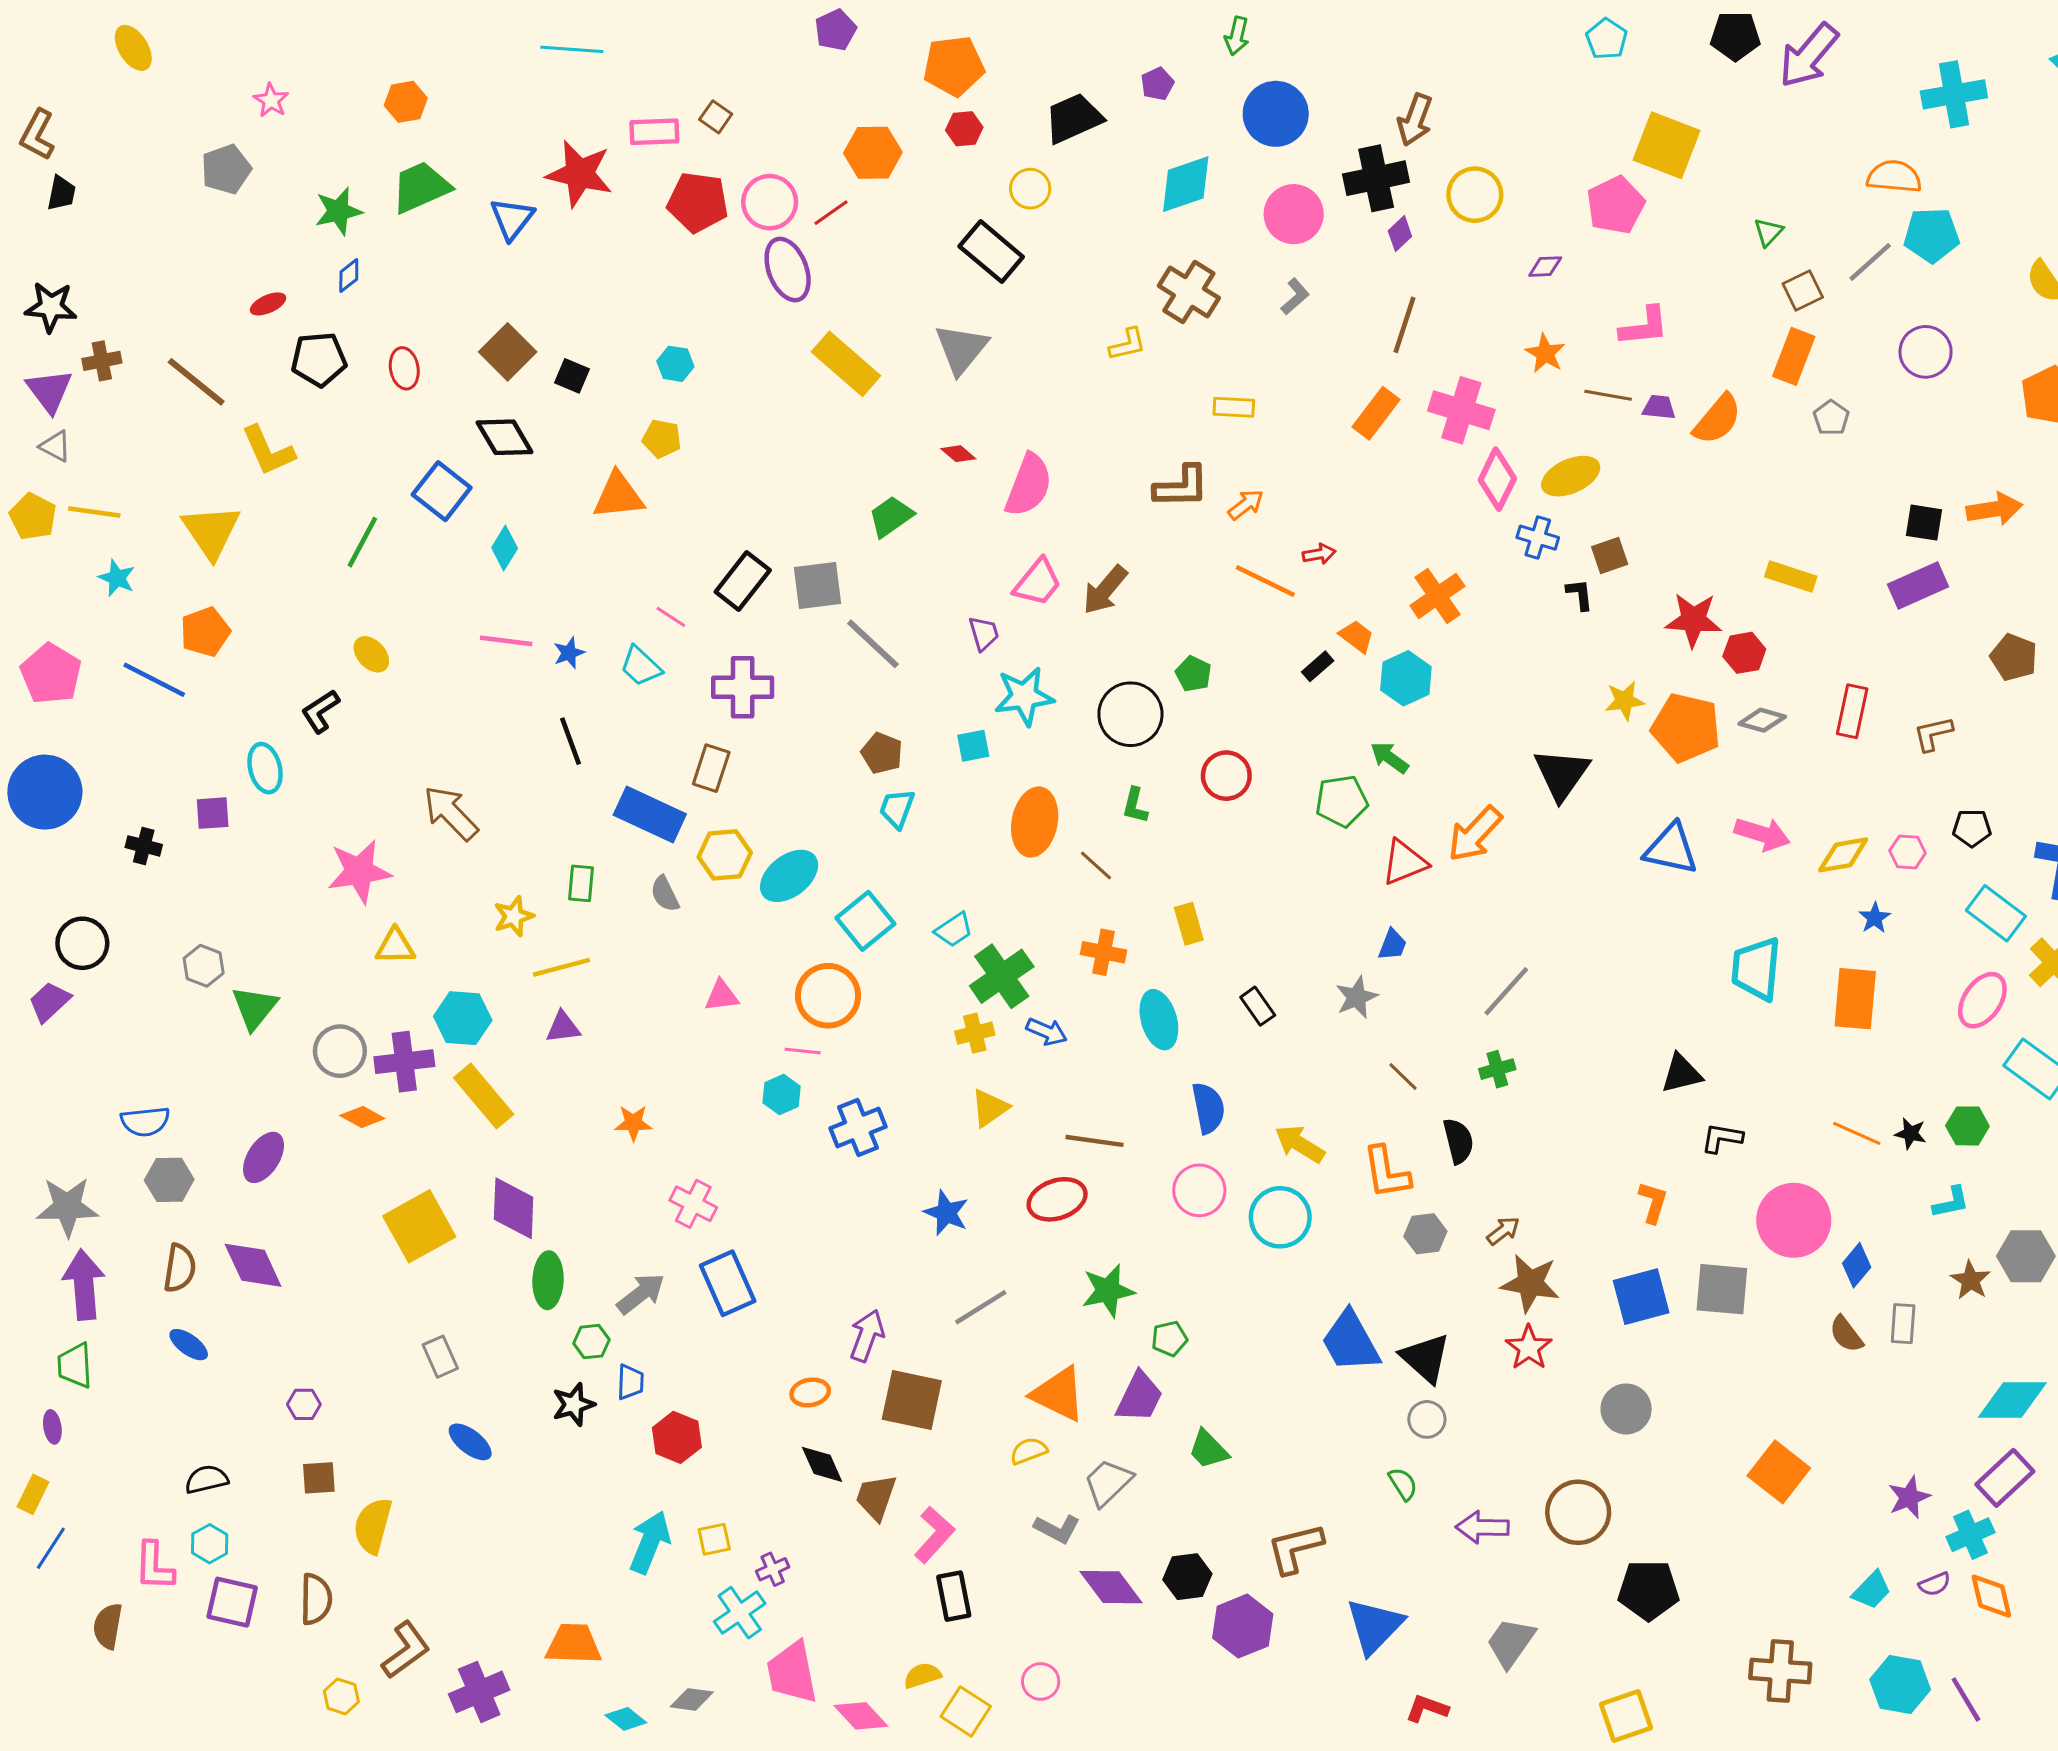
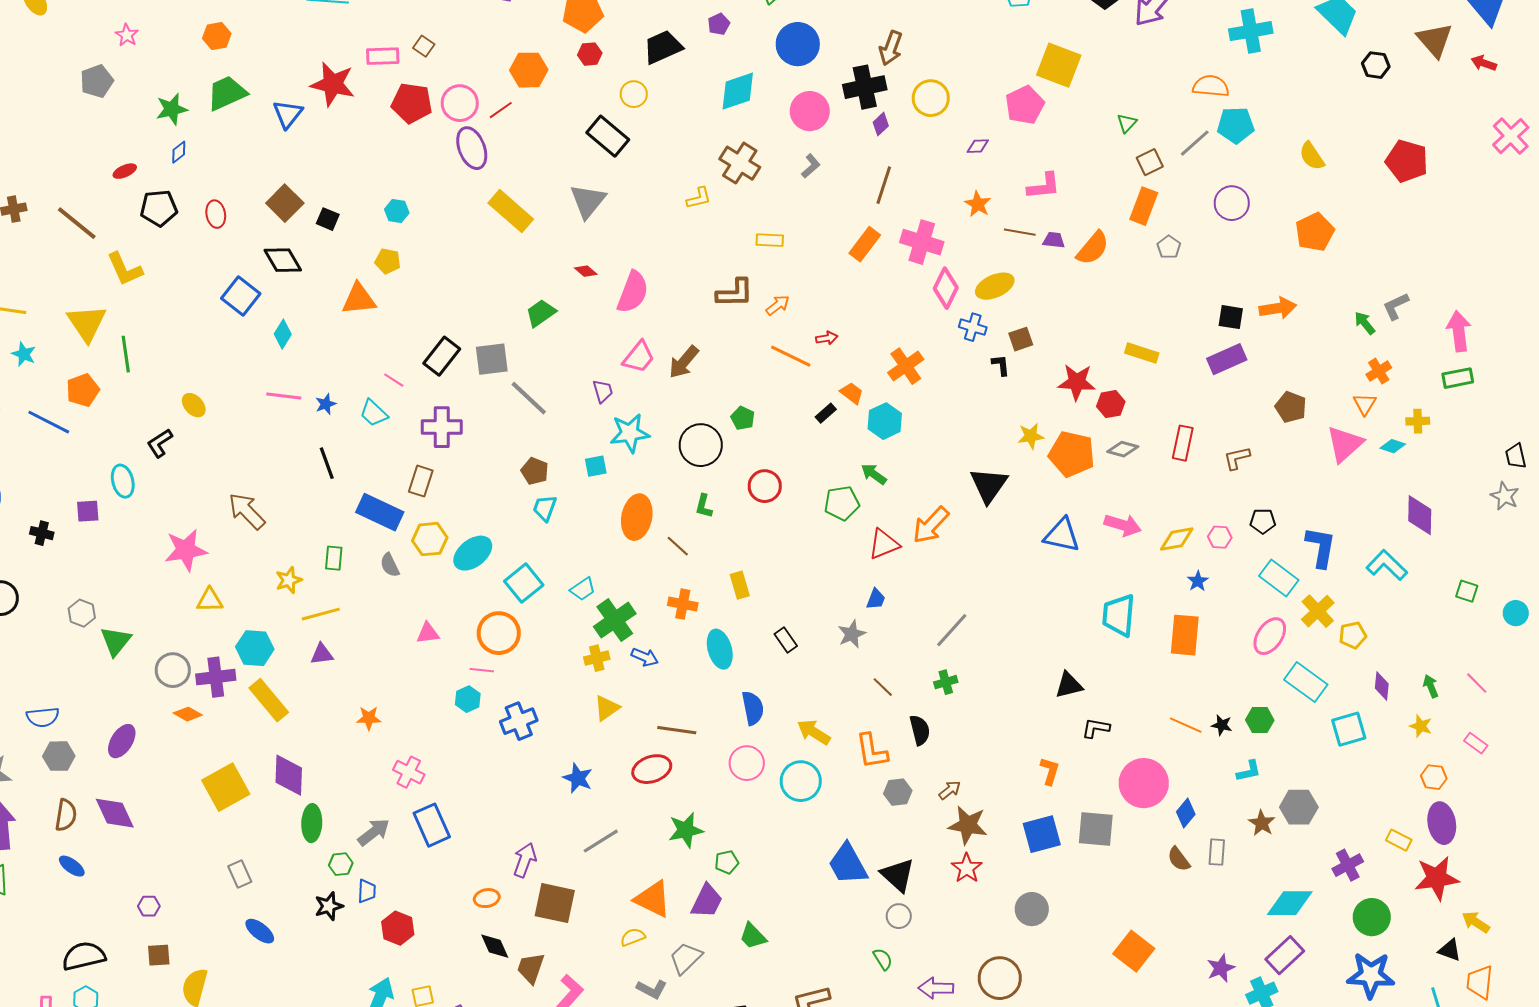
green line: (362, 542) -> (126, 354), moved, turned -36
black semicircle: (207, 1479) -> (84, 956), size x1.5

